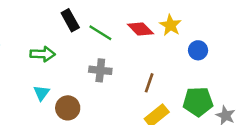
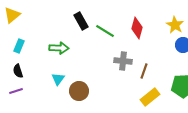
yellow star: (170, 25) -> (175, 25), moved
red diamond: (140, 29) -> (137, 28), turned 60
gray cross: (100, 70) -> (123, 61), moved

